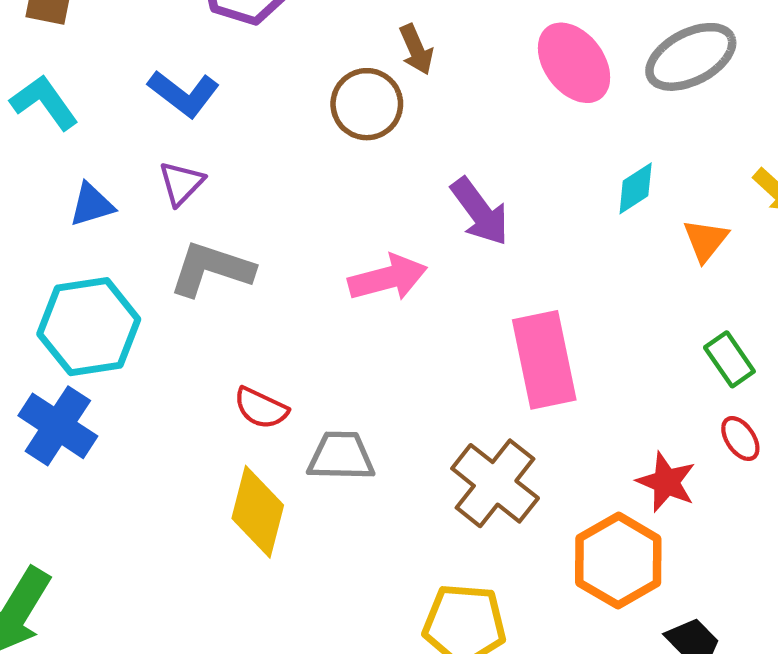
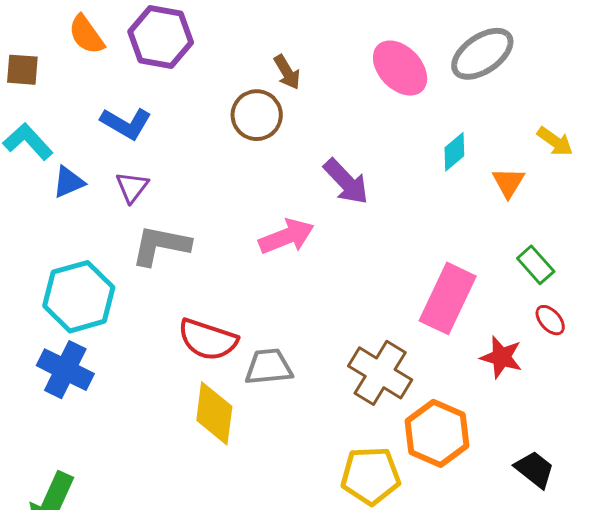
blue triangle: (92, 205) -> (69, 182), moved
pink rectangle: (544, 360) -> (448, 298), moved, turned 44
red semicircle: (261, 408) -> (208, 340), size x1.5
orange hexagon: (618, 561) -> (437, 433), moved

